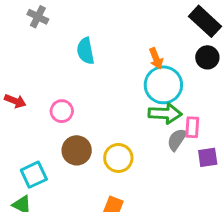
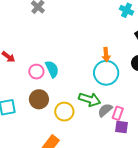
cyan semicircle: (86, 51) -> (52, 69), moved, turned 150
green arrow: (165, 114) -> (90, 99), moved
pink rectangle: (192, 127) -> (118, 113), moved

